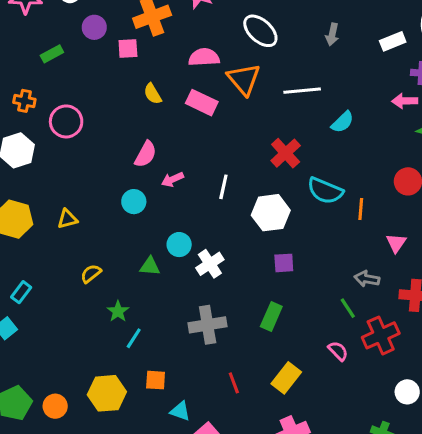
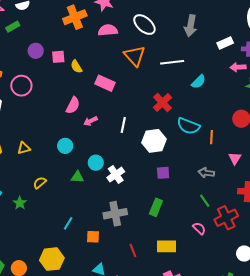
purple circle: (94, 27) -> (36, 51), moved
gray arrow: (332, 34) -> (191, 26), size x1.5
white rectangle: (393, 41) -> (225, 43), moved
pink square: (128, 48) -> (58, 57), moved
green rectangle: (52, 54) -> (13, 27), moved
pink semicircle: (204, 57) -> (108, 30), moved
pink rectangle: (202, 103) -> (105, 83), moved
cyan circle: (134, 202) -> (65, 146), moved
gray arrow: (367, 279) -> (206, 173), moved
green star: (118, 311) -> (20, 203), moved
yellow rectangle: (286, 378) -> (166, 246), turned 54
orange square: (156, 380) -> (93, 237), moved

